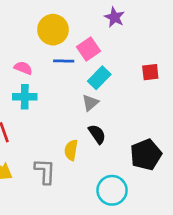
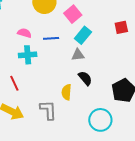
blue line: (64, 61) -> (51, 38), moved
gray triangle: (90, 103) -> (78, 55), turned 40

